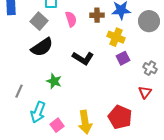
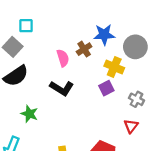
brown cross: (97, 15) -> (84, 49), moved, turned -32
pink semicircle: (71, 19) -> (63, 58), moved
yellow cross: (116, 37) -> (114, 67), moved

